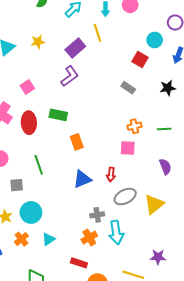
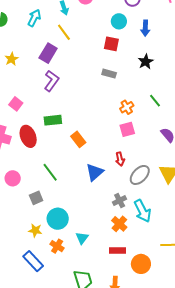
green line: (164, 129) -> (155, 101), turned 72

